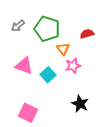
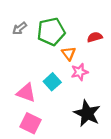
green pentagon: (47, 29) -> (51, 32), turned -30
pink triangle: (24, 66) -> (26, 93), moved
black star: (80, 104) -> (87, 113), size x1.4

